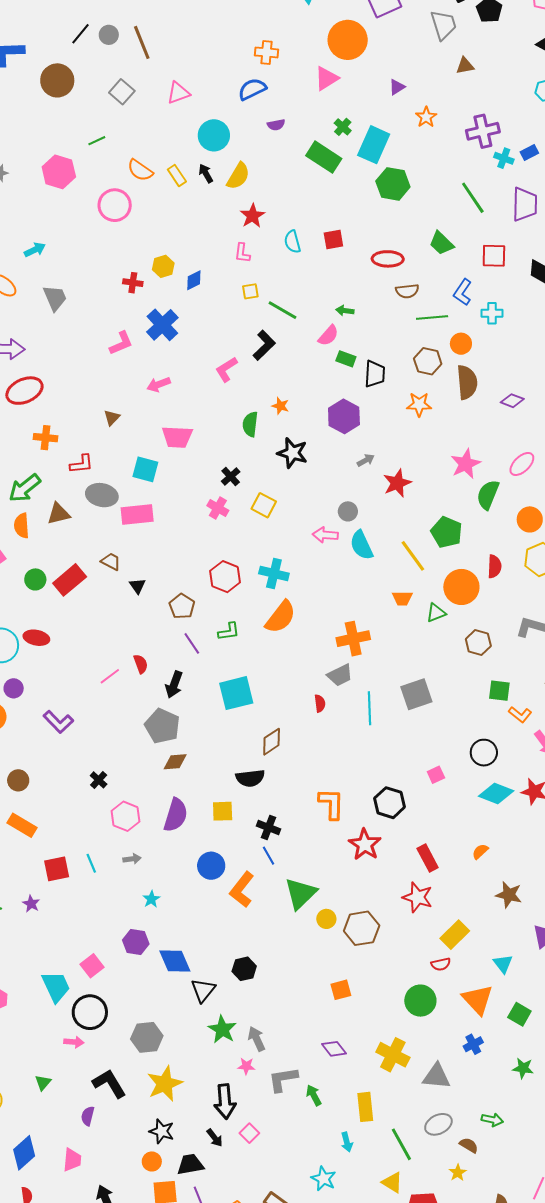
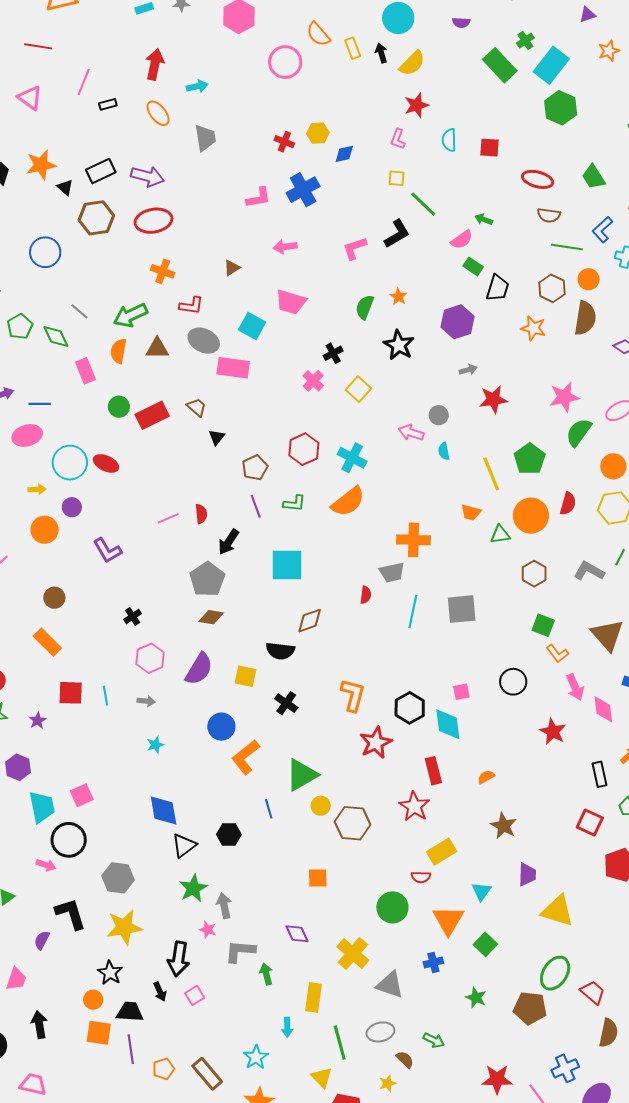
cyan semicircle: (362, 545) -> (444, 451), size x0.6
cyan diamond: (496, 793) -> (448, 724), moved, turned 48
blue line: (268, 856) -> (269, 809), moved
purple hexagon: (136, 942) -> (18, 767), moved

